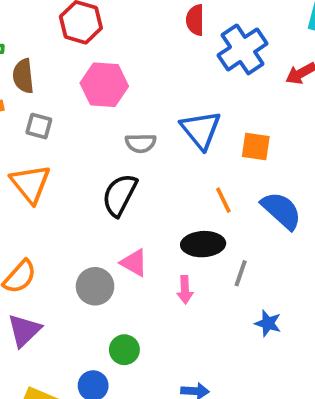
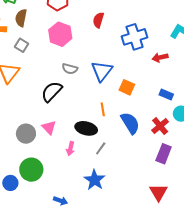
red semicircle: (195, 20) -> (98, 20), moved
blue star: (268, 323) -> (95, 180), moved, size x1.5
green circle: (124, 350) -> (31, 170), size x1.5

